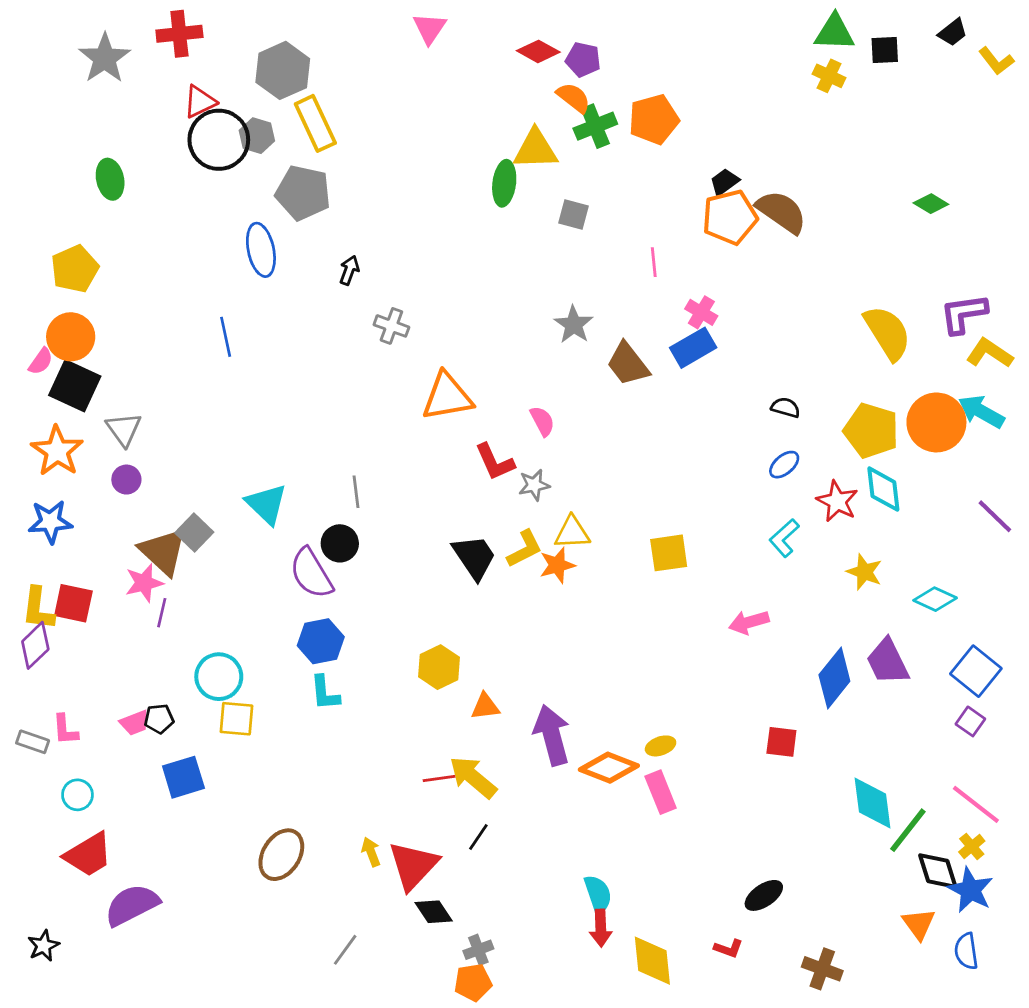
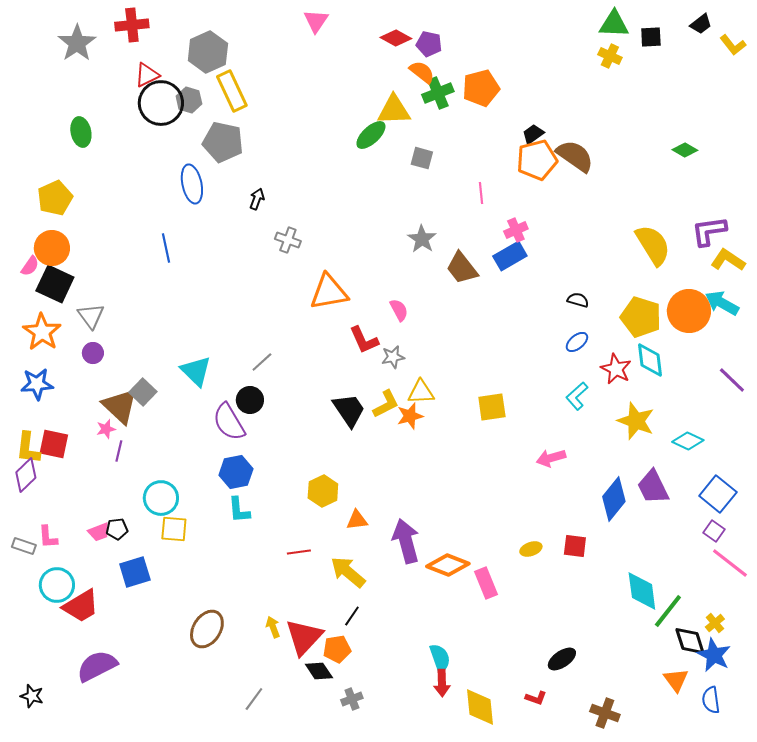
green ellipse: (504, 183) -> (371, 135), turned 40
pink cross: (701, 312) -> (516, 230), turned 35
gray line: (356, 492) -> (262, 362), turned 55
yellow star: (864, 572) -> (636, 421), size x1.4
pink star: (144, 583) -> (106, 429), size x0.7
yellow ellipse: (661, 746) -> (531, 549), moved
red line: (439, 779) -> (299, 552), moved
cyan circle: (77, 795) -> (57, 585), size x1.5
pink line: (976, 804) -> (730, 563), moved
red trapezoid: (88, 855) -> (81, 606), moved
black star: (43, 946) -> (32, 696), turned -30
orange pentagon: (473, 982) -> (337, 649), moved

